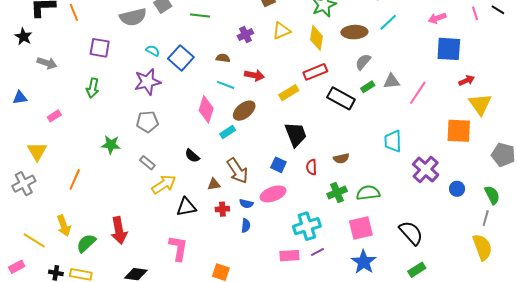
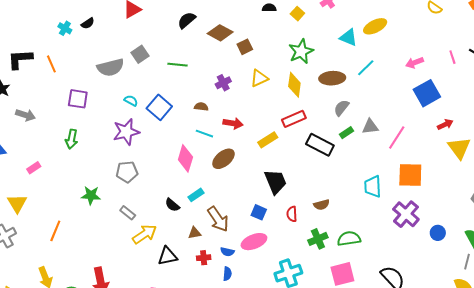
blue square: (449, 49) -> (427, 93), turned -32
orange square: (459, 131) -> (410, 175), moved
cyan rectangle: (228, 132) -> (196, 195), moved

